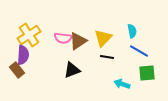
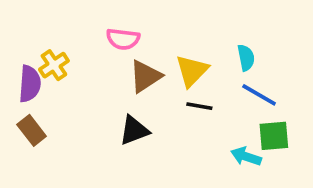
yellow cross: (29, 35) -> (54, 65), size x0.7
pink semicircle: (63, 38) -> (123, 39), moved
purple semicircle: (23, 55) -> (30, 84), moved
cyan arrow: (122, 84) -> (246, 156), moved

